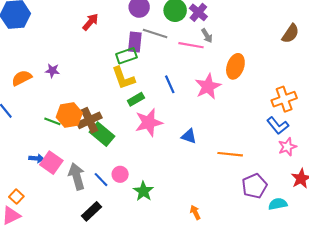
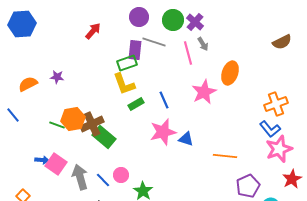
brown semicircle: (290, 34) -> (282, 42), turned 30
pink line: (191, 45) -> (188, 53), turned 65
blue line: (170, 84) -> (164, 100), moved
pink star: (149, 122) -> (163, 132), moved
pink star: (287, 147) -> (279, 149), size x1.5

